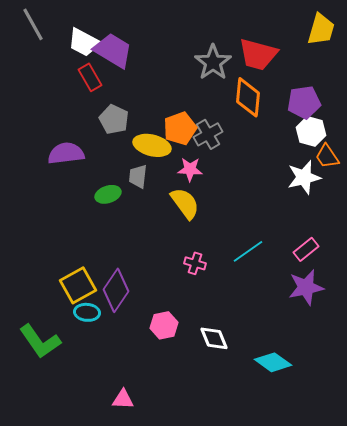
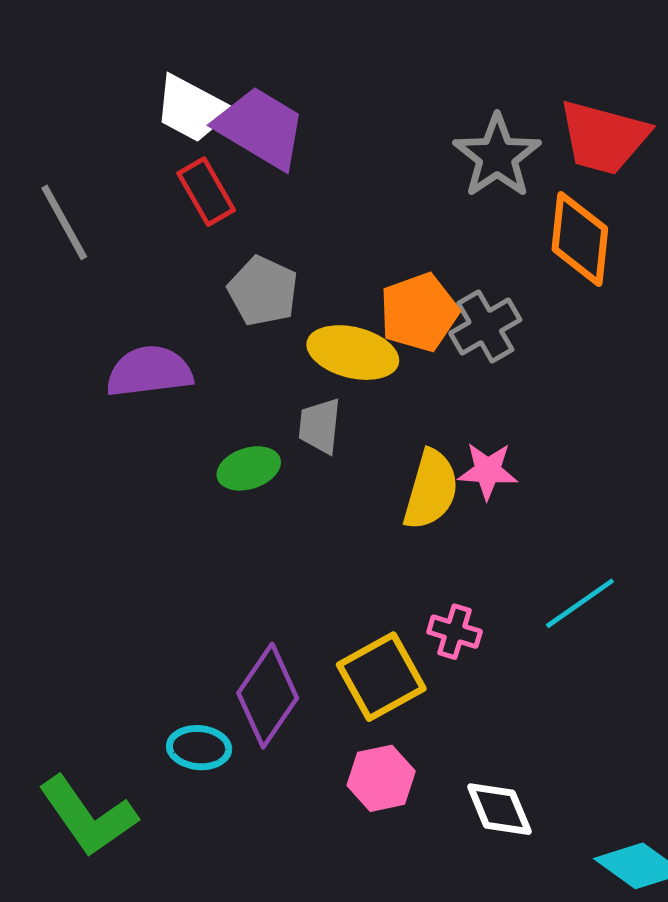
gray line: (33, 24) -> (64, 222), moved
pink star: (190, 169) -> (488, 471), moved
yellow semicircle: (185, 203) -> (431, 490), turned 52
yellow square: (78, 285) -> (381, 677), moved

